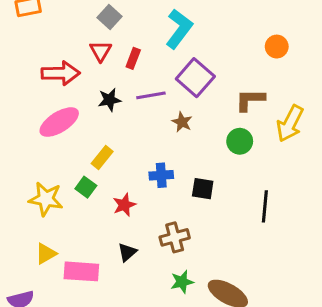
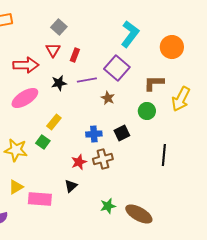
cyan L-shape: (179, 29) -> (130, 34), moved
orange circle: (277, 47) -> (172, 47), size x1.5
black square: (203, 189) -> (122, 133), moved, turned -35
red star: (124, 205) -> (79, 162), moved
brown cross: (175, 237) -> (103, 159), moved

